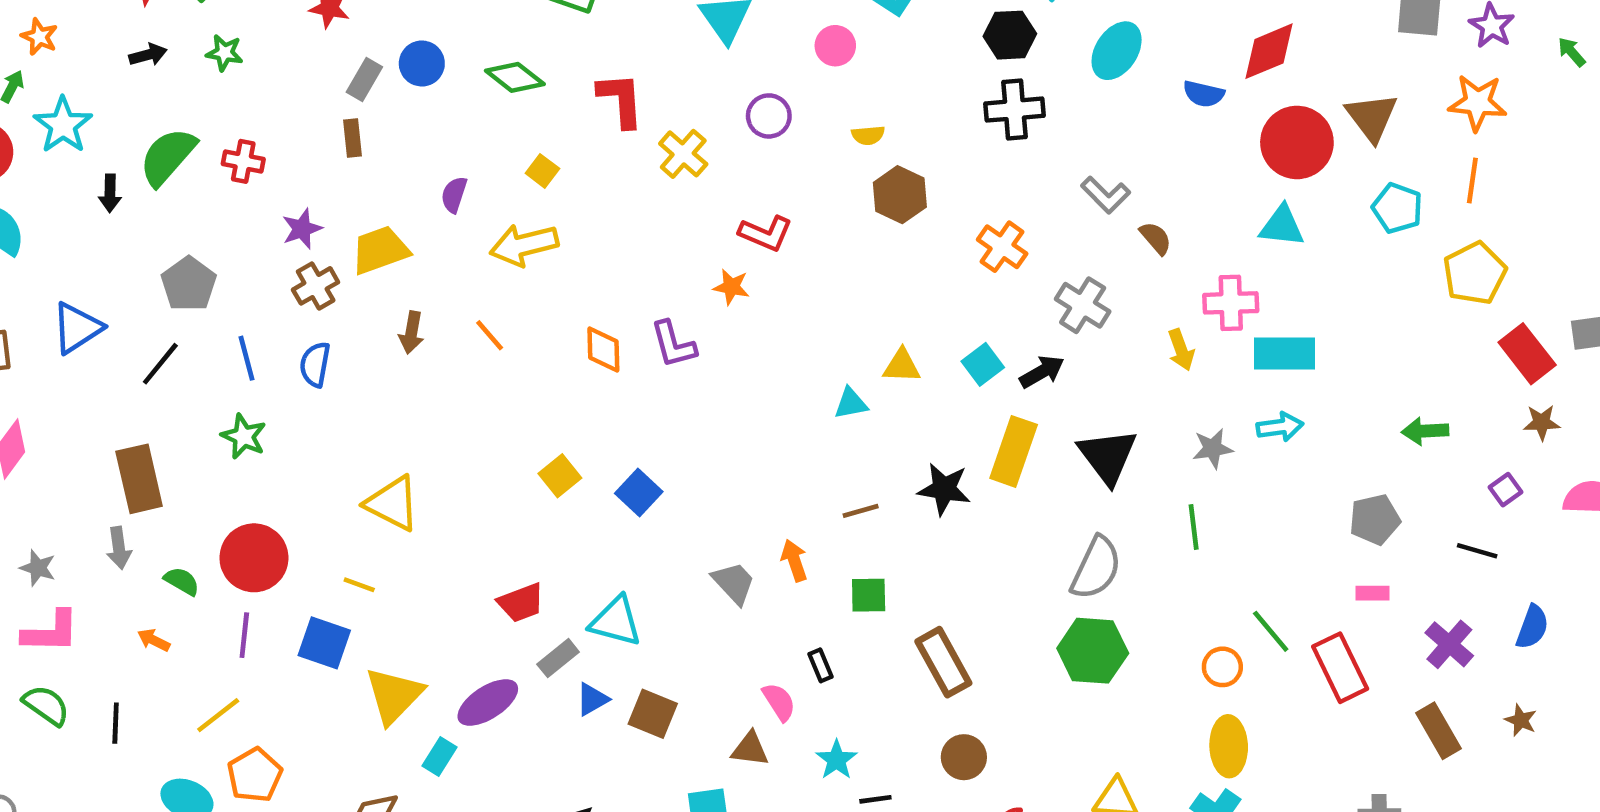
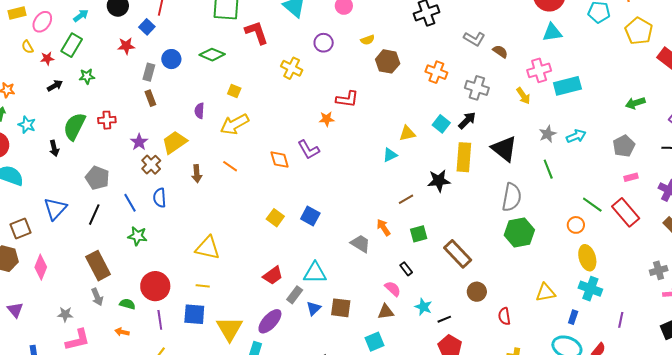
red L-shape: (621, 100) -> (257, 33), moved
cyan star: (63, 125) -> (27, 125), size x0.7
red L-shape: (766, 233) -> (347, 99), moved
cyan arrow: (1280, 427) -> (576, 136), moved

